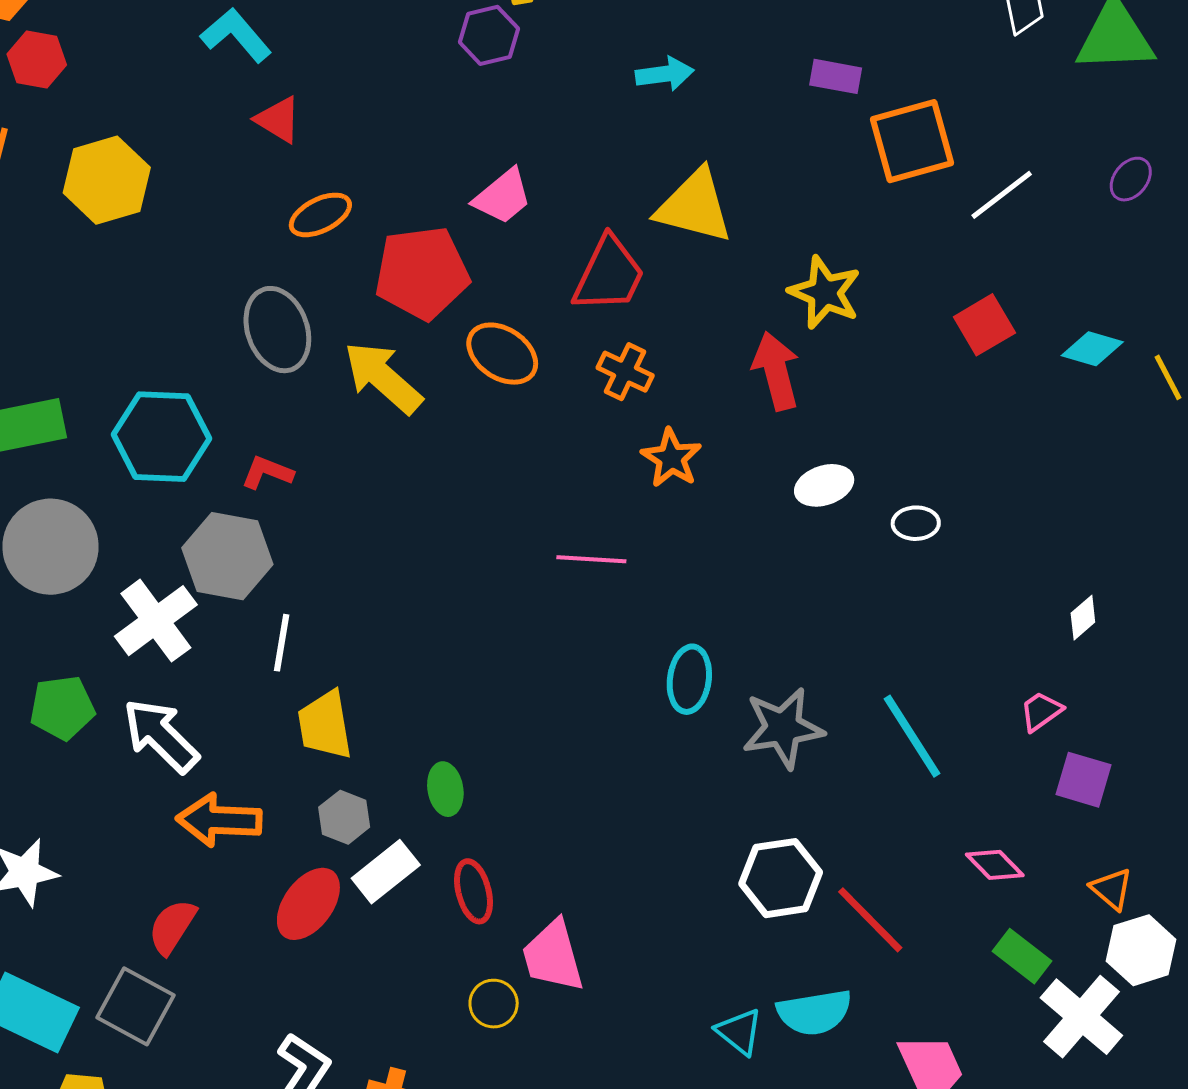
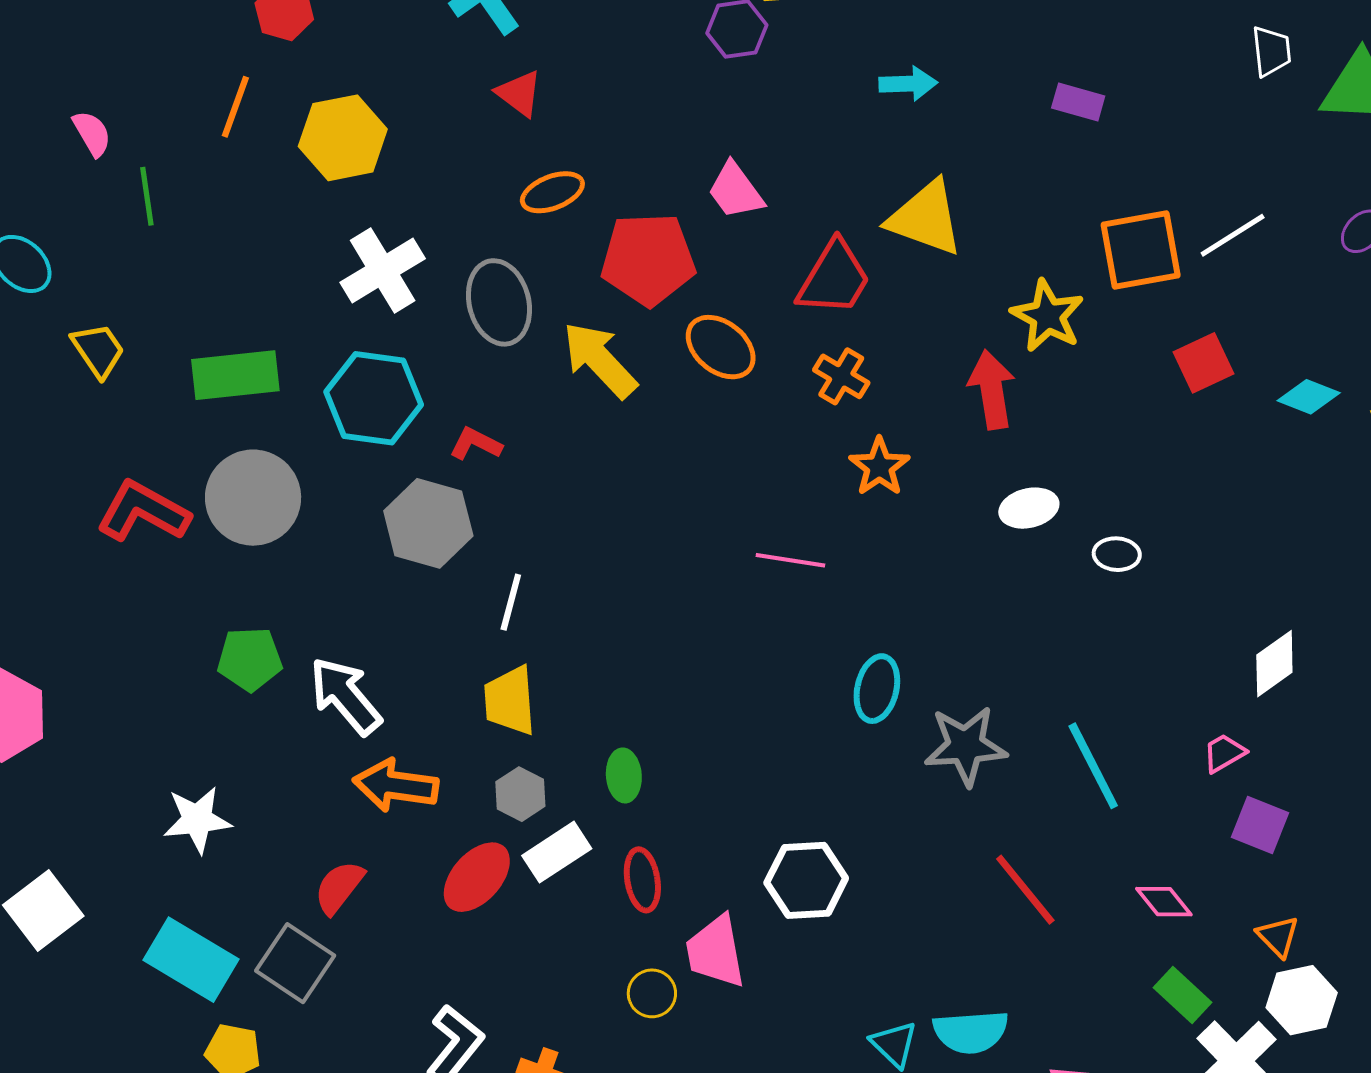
orange square: (912, 141) -> (1141, 250), moved
pink trapezoid: (503, 197) -> (735, 191), turned 88
white diamond: (1083, 618) -> (1274, 664), size x1.5
white cross: (156, 621) -> (383, 271), moved
white line: (282, 643) -> (511, 602), moved
white hexagon: (781, 878) -> (806, 880), moved
red line: (870, 920) -> (1025, 890), moved

